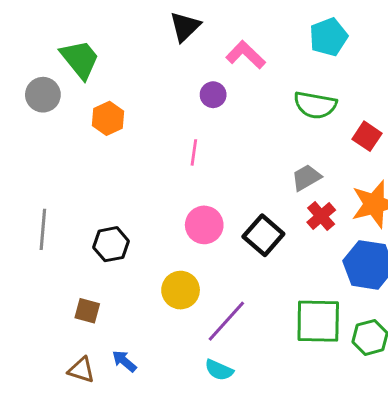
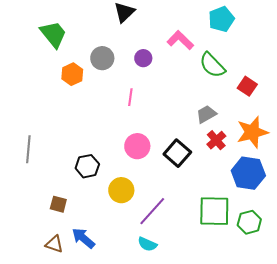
pink L-shape: (246, 55) -> (180, 40), moved
gray circle: (43, 95) -> (102, 58), moved
green semicircle: (315, 105) -> (212, 65), turned 36
black hexagon: (111, 244) -> (87, 166), moved
blue arrow: (124, 361) -> (83, 238), size x1.4

